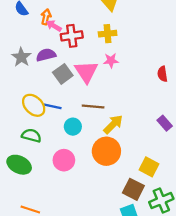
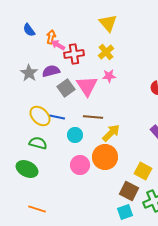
yellow cross: (108, 34) -> (106, 52), turned -35
pink circle: (64, 160) -> (80, 165), moved

